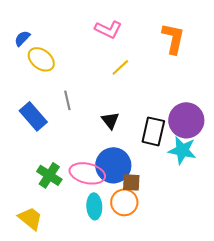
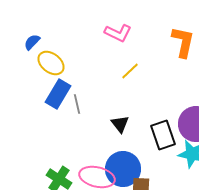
blue rectangle: (33, 116) -> (58, 94), moved, turned 72
black rectangle: (153, 131) -> (163, 135), turned -32

